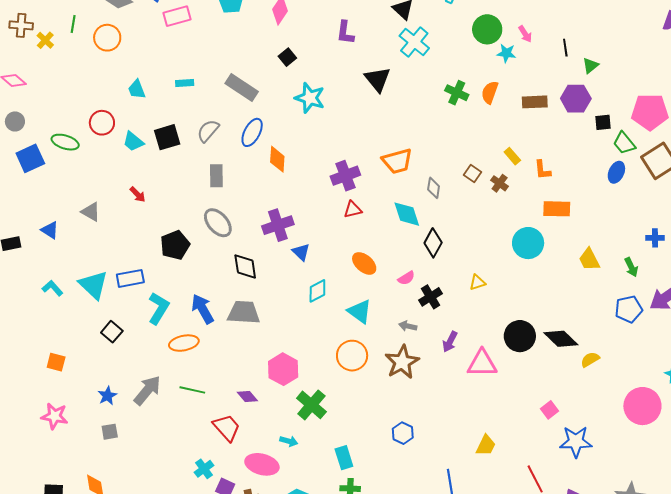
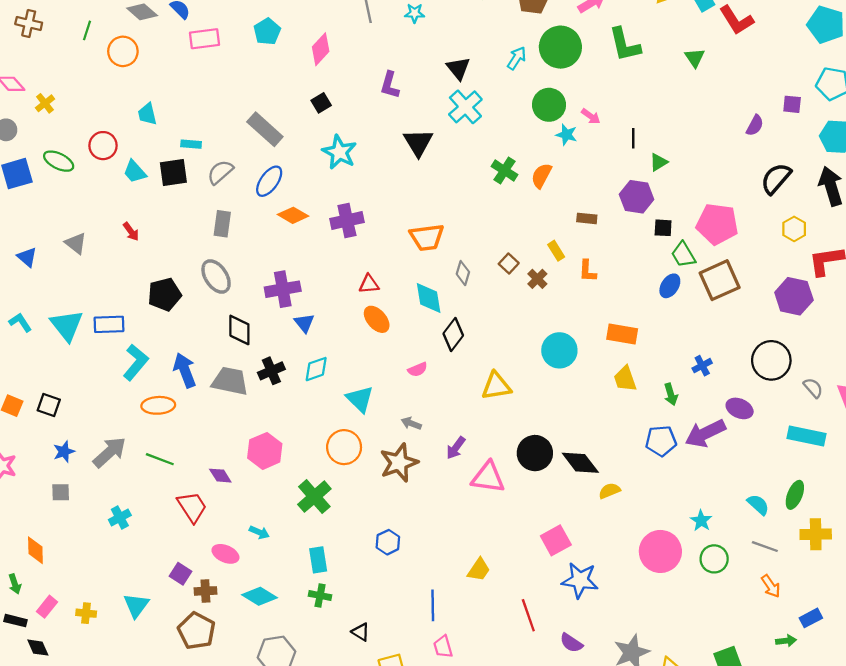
pink arrow: (525, 34) -> (591, 116), turned -30
yellow cross: (45, 40) -> (45, 103), moved
cyan rectangle: (185, 83) -> (191, 144), moved
brown rectangle: (535, 102) -> (587, 218), moved, size x0.7
orange diamond: (277, 159) -> (293, 215), turned -72
purple cross: (345, 176) -> (347, 221), moved
orange rectangle: (557, 209) -> (622, 334), moved
blue cross: (655, 238) -> (702, 366), turned -36
orange ellipse: (364, 263) -> (377, 319), moved
yellow triangle: (477, 282) -> (496, 386), size x1.6
black cross: (431, 297) -> (271, 371), moved
black square: (112, 332) -> (49, 405), moved, turned -30
green cross: (311, 405) -> (314, 497), moved
pink square: (549, 410) -> (556, 540), size x1.5
pink ellipse: (262, 464) -> (225, 554), size x0.7
cyan cross: (204, 469) -> (120, 518), moved

